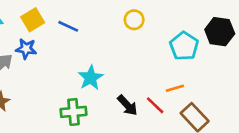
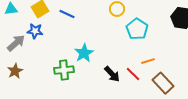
cyan pentagon: (184, 46) -> (137, 29), moved
green cross: (73, 112) -> (64, 70), moved

